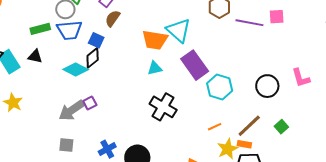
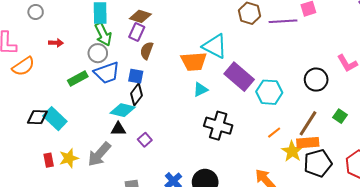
black triangle: (35, 56) -> (118, 129), moved
yellow star: (13, 103) -> (69, 158), turned -30
gray arrow: (72, 110) -> (99, 154), moved
orange rectangle: (244, 144) -> (308, 143), size x1.5

